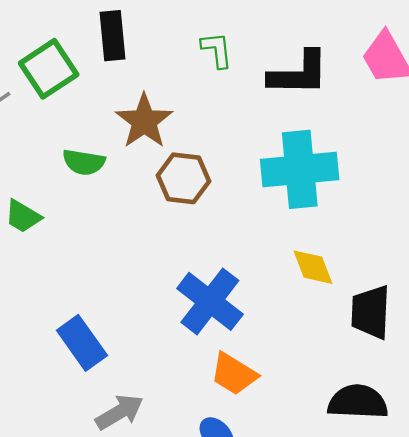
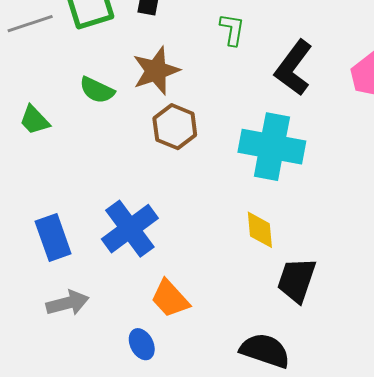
black L-shape: (299, 73) -> (294, 68), turned 110
blue cross: (210, 301) -> (130, 229), moved

